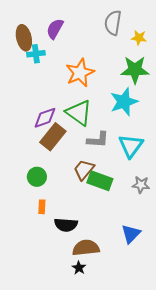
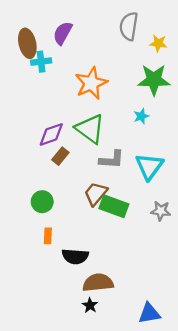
cyan star: (124, 102) -> (141, 116), size x0.5
brown rectangle: (53, 137) -> (60, 156), size x0.6
blue triangle: (131, 234) -> (149, 313), moved, turned 35

